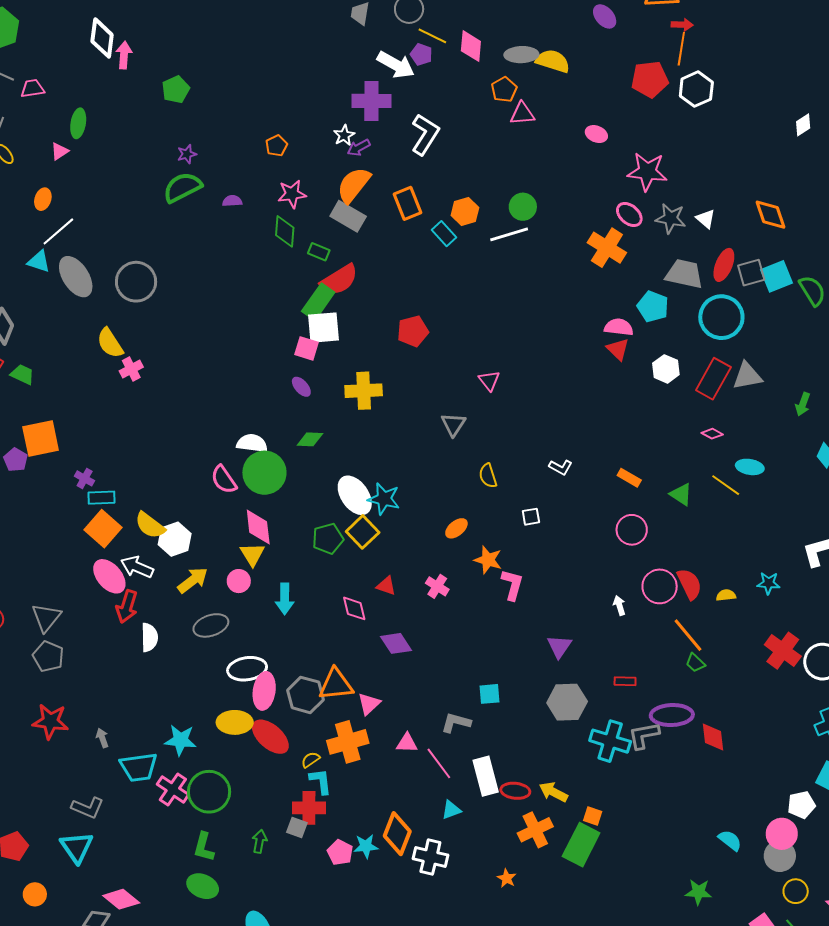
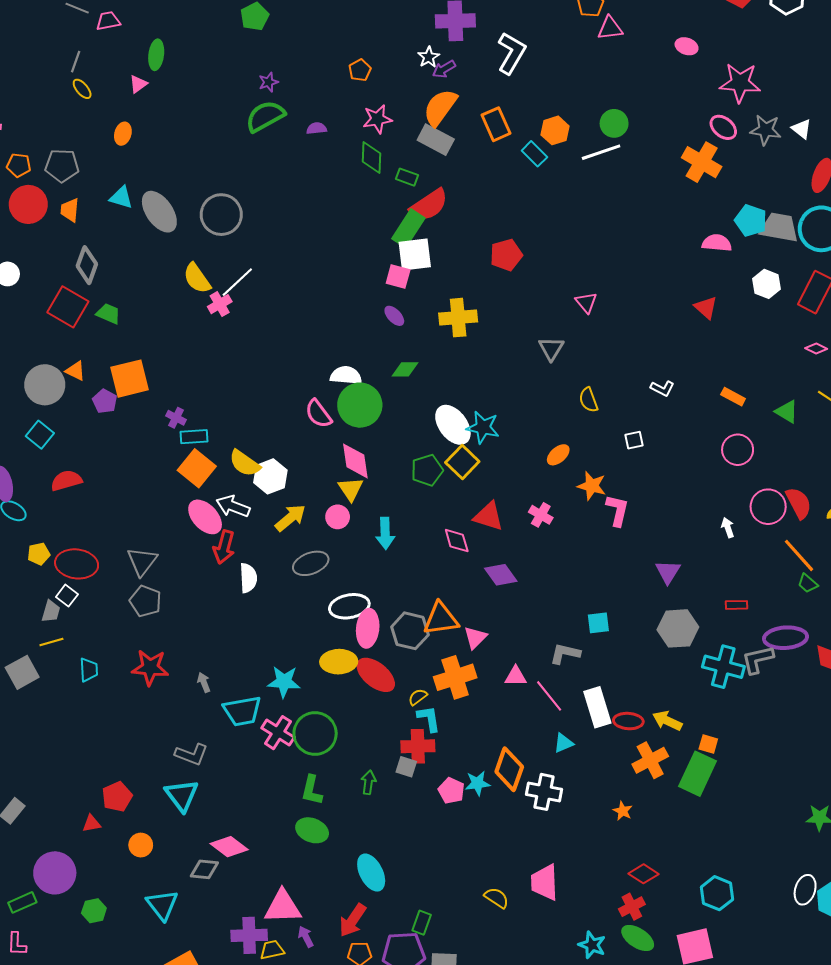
white line: (58, 231) -> (237, 282), moved
gray trapezoid: (684, 274) -> (779, 227), moved
red triangle: (618, 349) -> (706, 308), moved
red triangle: (386, 586) -> (489, 516), size x1.5

